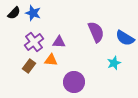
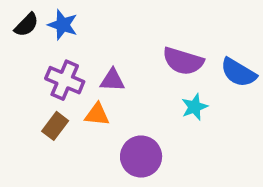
purple semicircle: (96, 32) -> (183, 61), turned 130
purple cross: (34, 42) -> (65, 80), turned -30
cyan star: (114, 63) -> (195, 107), moved

